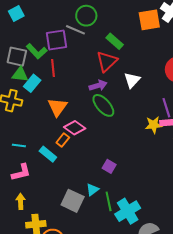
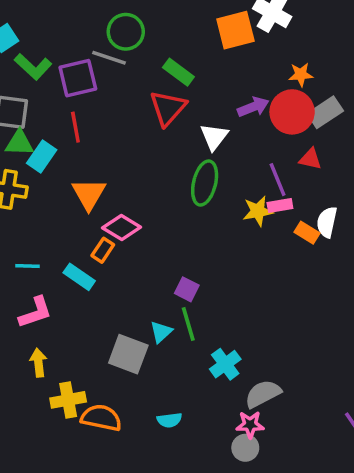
green L-shape: (37, 51) -> (33, 67), moved
purple arrow: (98, 86) -> (253, 107), moved
green ellipse: (103, 105) -> (205, 183), moved, turned 60
green line: (109, 201) -> (188, 324), moved
cyan cross: (128, 211) -> (225, 364), size x0.7

